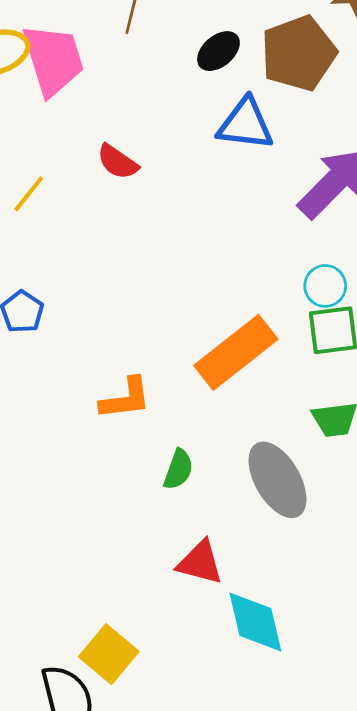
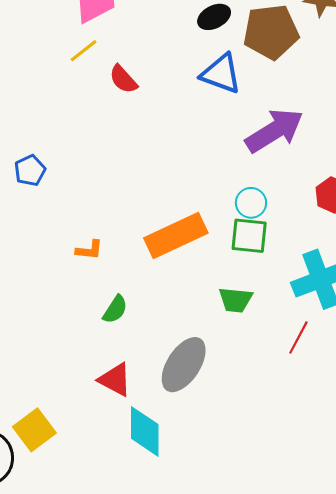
yellow line: (29, 194) -> (84, 51), moved
orange L-shape: (126, 399) -> (89, 250), size x0.7
gray ellipse: (278, 480) -> (184, 365), moved, turned 50

